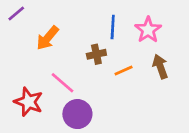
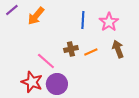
orange arrow: (48, 38) -> (36, 16), moved
brown cross: (96, 54) -> (71, 49), moved
red star: (29, 102) -> (32, 82), moved

